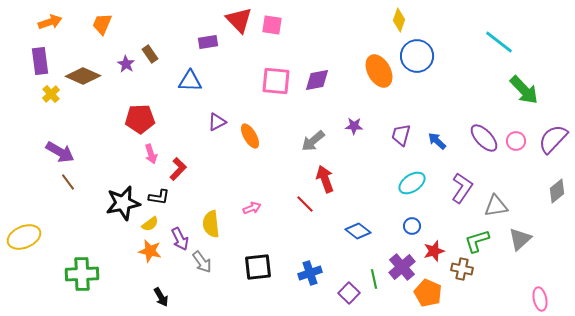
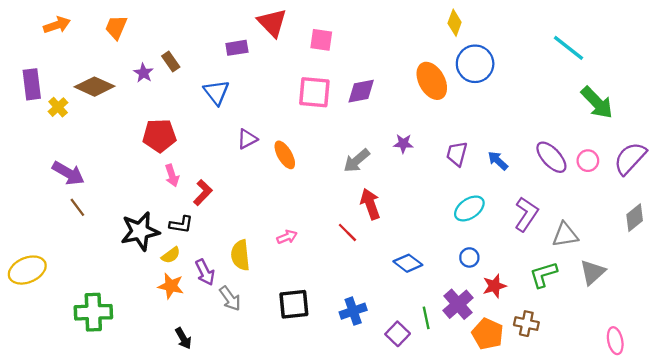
pink square: (272, 25) -> (321, 40), moved
purple rectangle: (40, 61) -> (32, 84), moved
blue triangle: (190, 81) -> (216, 92), turned 50
brown cross: (462, 269) -> (526, 324), moved

